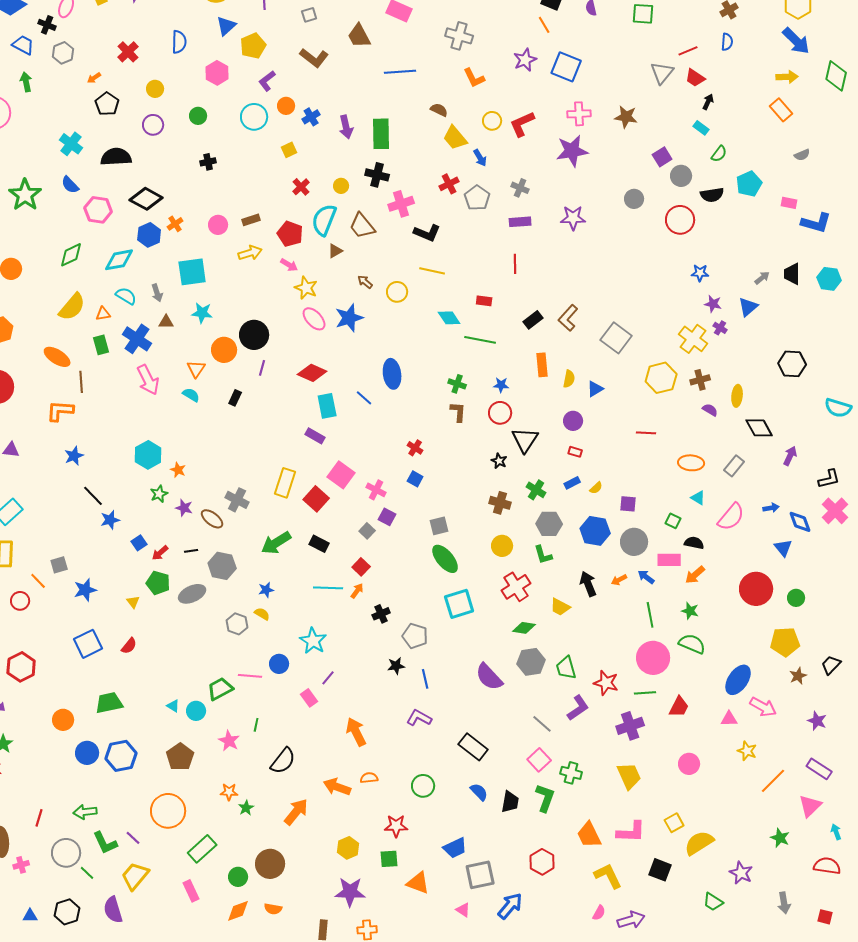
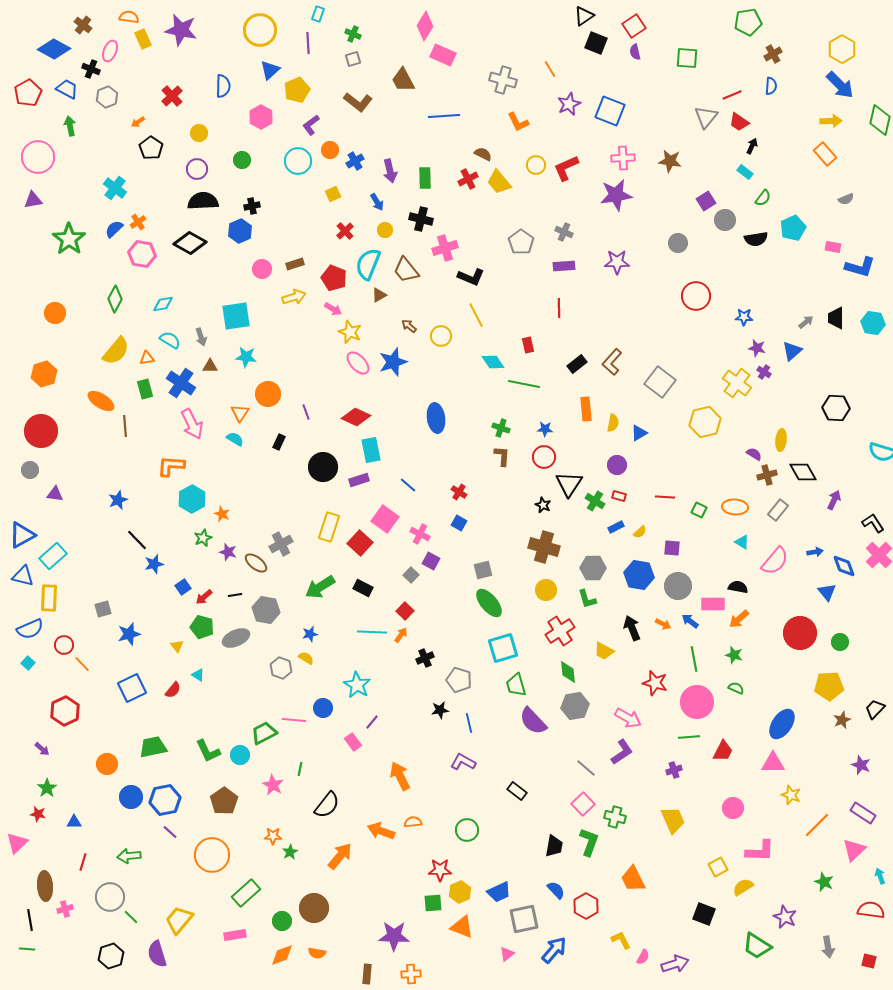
orange line: (544, 25) -> (550, 69), moved
green rectangle: (381, 134) -> (425, 178), size x0.7
black semicircle: (116, 157) -> (203, 201), moved
blue arrow: (480, 158) -> (377, 202), moved
red cross: (449, 184) -> (468, 179), moved
blue semicircle: (70, 185) -> (114, 229), turned 90
red circle: (680, 220) -> (696, 296), moved
orange cross: (175, 224) -> (138, 222), moved
blue hexagon: (149, 235) -> (240, 231), moved
green diamond: (71, 255) -> (115, 299), turned -36
cyan diamond: (119, 260) -> (163, 304), size x0.7
yellow line: (432, 271) -> (476, 315), turned 50
red rectangle: (484, 301) -> (528, 345), turned 70
black circle: (254, 335) -> (323, 467), moved
purple line: (262, 368) -> (306, 412), turned -35
brown cross: (700, 380) -> (767, 475), moved
blue line: (364, 398) -> (408, 485), moved
orange L-shape: (60, 411) -> (171, 466), moved
red line: (646, 433) -> (665, 497), moved
purple rectangle: (315, 436) -> (359, 480), turned -48
black L-shape: (829, 479) -> (873, 523), turned -110
green cross: (536, 490) -> (595, 501), moved
gray cross: (237, 500) -> (281, 544), turned 35
brown cross: (500, 503) -> (544, 547), size x1.4
green square: (673, 521) -> (699, 510), moved
orange arrow: (619, 580) -> (663, 624), turned -126
orange line: (38, 581) -> (82, 664), moved
green diamond: (524, 628) -> (568, 672), turned 75
green semicircle: (692, 644) -> (736, 688), size x0.6
green trapezoid: (566, 668) -> (516, 685), moved
red star: (606, 683) -> (655, 683), moved
cyan triangle: (173, 706) -> (198, 675), moved
pink arrow: (763, 707) -> (628, 718), moved
pink triangle: (729, 719) -> (773, 763), size x1.4
purple cross: (630, 726) -> (674, 770), size x0.6
black rectangle: (473, 747) -> (517, 791), size x0.7
blue semicircle: (479, 792) -> (556, 890), moved
pink L-shape: (631, 832) -> (760, 851), moved
purple line: (133, 838) -> (170, 832), moved
green L-shape: (105, 843) -> (208, 751), moved
yellow semicircle: (699, 843) -> (743, 887), size x0.7
yellow hexagon: (348, 848) -> (460, 892), moved
yellow L-shape: (608, 876) -> (621, 940), moved, size x0.7
pink rectangle: (191, 891) -> (235, 935), turned -75
green trapezoid: (713, 902) -> (757, 946), size x1.4
pink triangle: (463, 910) -> (507, 954), turned 49
blue triangle: (30, 916) -> (74, 822), moved

